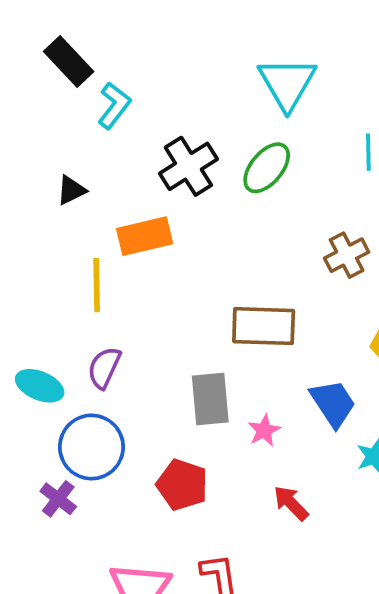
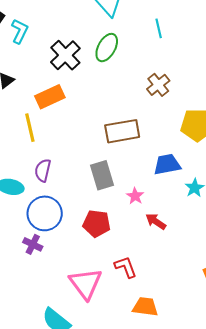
blue trapezoid: (333, 403) -> (167, 164), turned -56
pink star: (264, 430) -> (135, 196), moved

